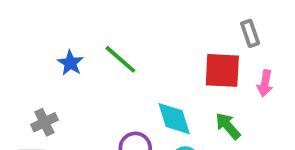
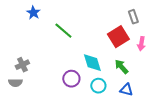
blue star: (70, 63) -> (33, 13), moved
red square: (222, 70) -> (118, 37), turned -35

